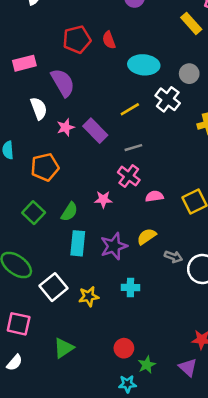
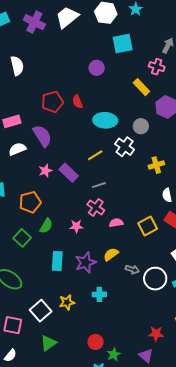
white semicircle: (39, 108) -> (17, 149), moved, turned -90
green semicircle: (69, 212) -> (46, 226), moved
white square: (53, 287) -> (41, 311), moved

